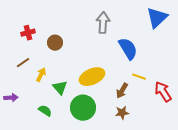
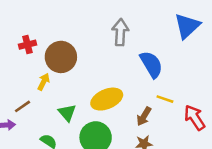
brown circle: (55, 43) -> (61, 57), size x1.6
brown line: (23, 63) -> (23, 106), moved
yellow arrow: (41, 75) -> (44, 82), moved

